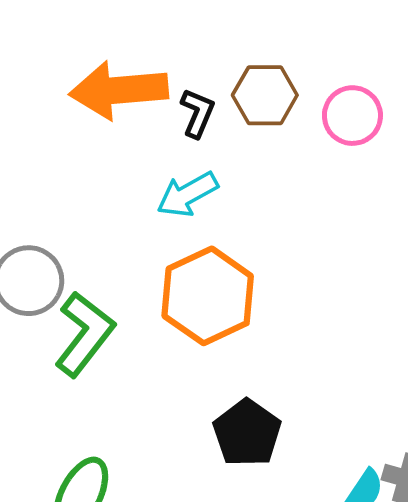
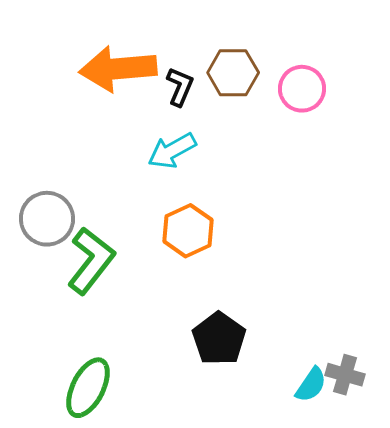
orange hexagon: (208, 296) -> (188, 231), size x0.7

